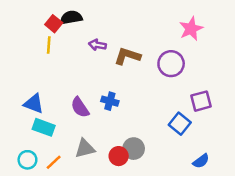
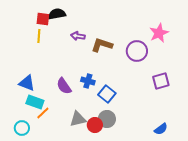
red square: (54, 24) -> (43, 19), turned -32
pink star: (191, 29) -> (159, 33), moved
blue square: (180, 124) -> (107, 94), moved
gray triangle: (85, 149) -> (78, 119), moved
orange line: (54, 162) -> (43, 113), moved

